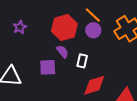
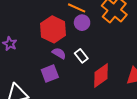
white rectangle: (82, 61) -> (81, 56), turned -32

